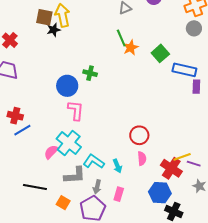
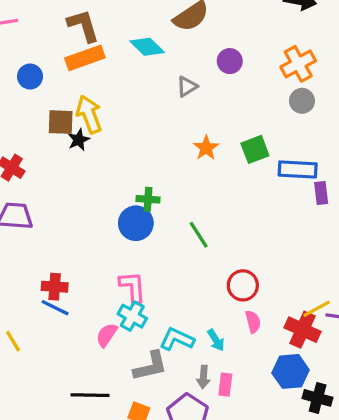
green line: (121, 38) -> (199, 235), moved
green square: (160, 53) -> (255, 149), turned 30
blue circle: (67, 86) -> (136, 223), moved
pink L-shape: (76, 110) -> (133, 287), moved
red cross: (15, 116) -> (55, 287), moved
blue line: (22, 130) -> (55, 308), turned 66
cyan cross: (69, 143) -> (132, 316), size x0.7
gray arrow: (97, 187) -> (203, 377), moved

